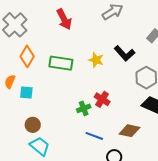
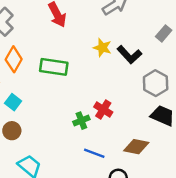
yellow star: (96, 60) -> (102, 48), moved
cyan square: (26, 92) -> (13, 102), turned 32
brown circle: (33, 125) -> (12, 131), moved

